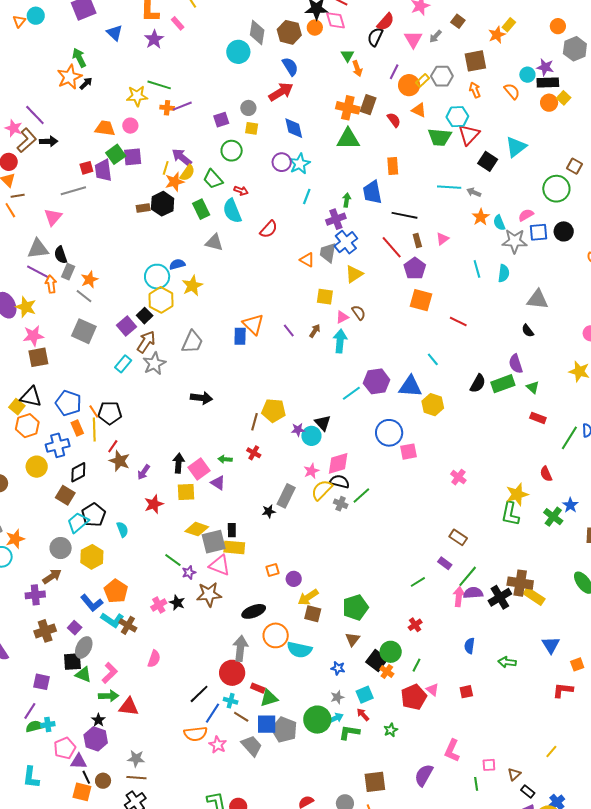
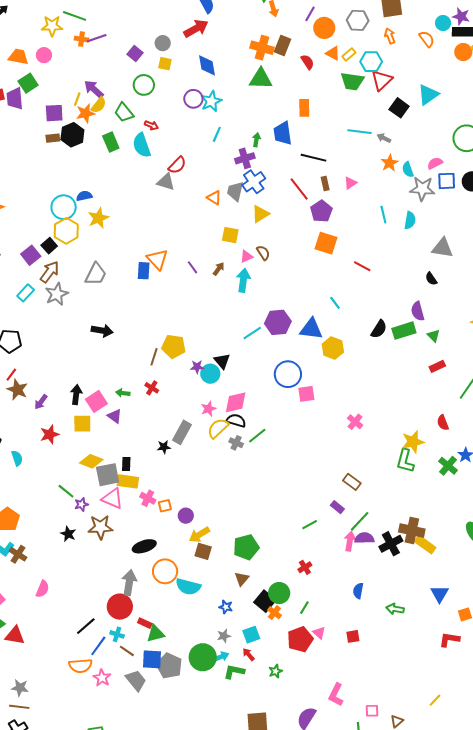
yellow rectangle: (423, 80) -> (349, 55), moved
purple square: (221, 120) -> (135, 53), turned -35
purple square: (133, 157) -> (54, 113), moved
gray triangle: (214, 242) -> (166, 182), moved
red rectangle: (538, 418) -> (437, 366), turned -49
pink cross: (159, 605) -> (148, 498), moved, turned -35

